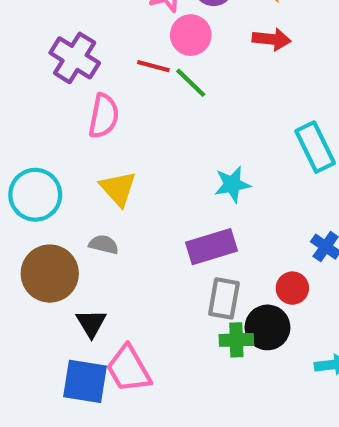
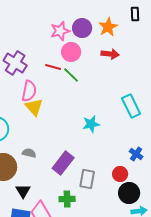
yellow triangle: (118, 189) -> (34, 107), moved
purple rectangle: (211, 247) -> (63, 163), moved, turned -35
black circle: (267, 327) -> (129, 193), moved
green cross: (236, 340) -> (67, 199), moved

